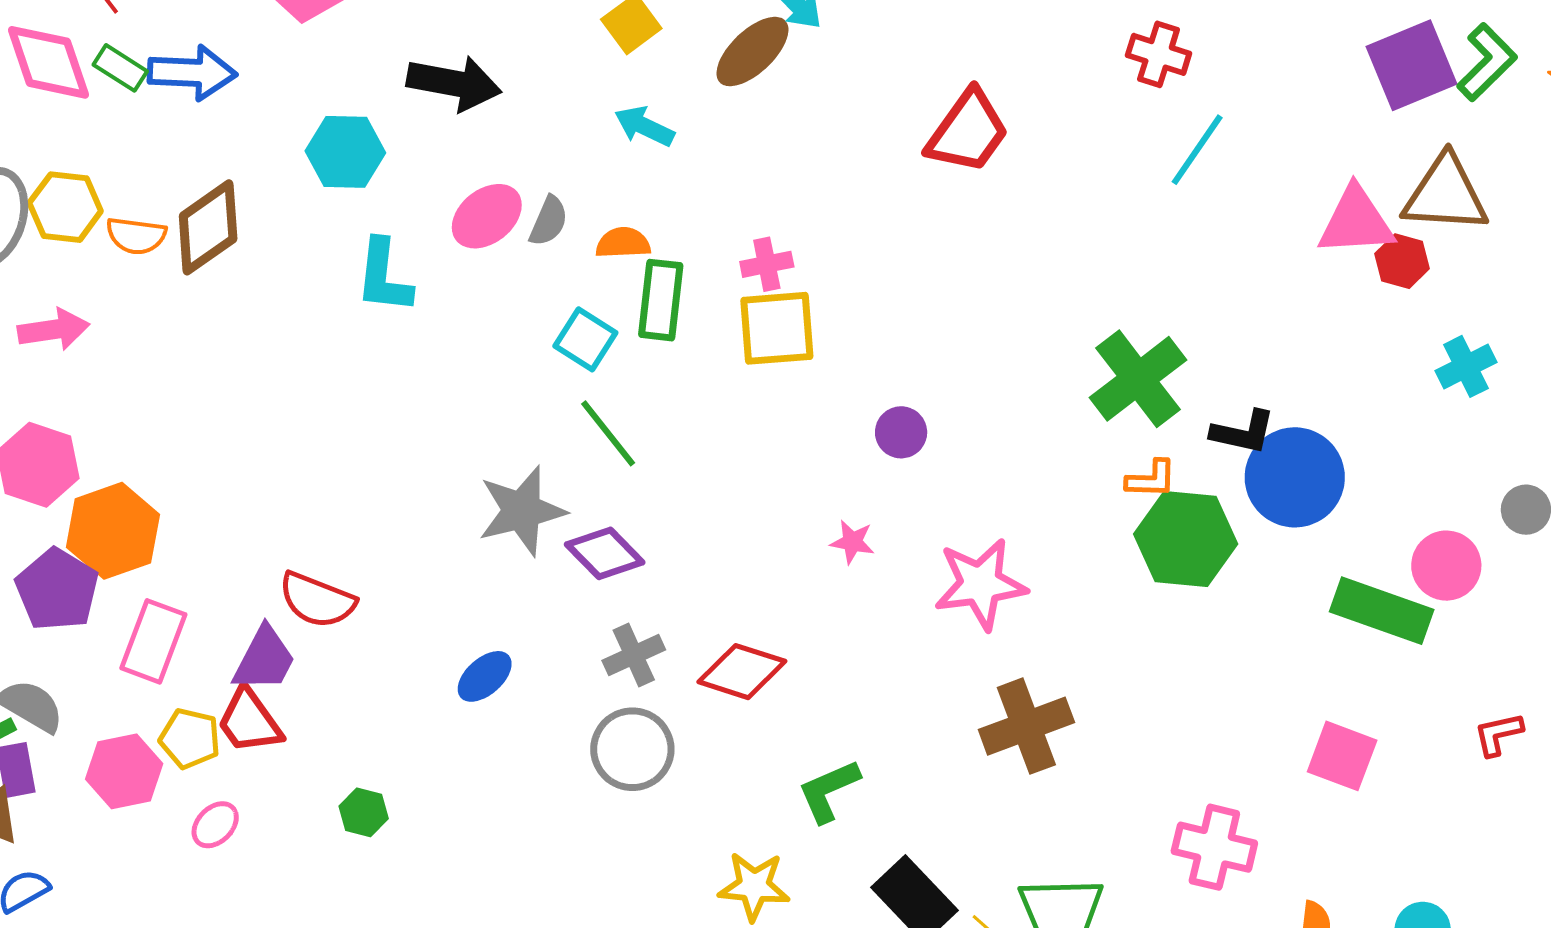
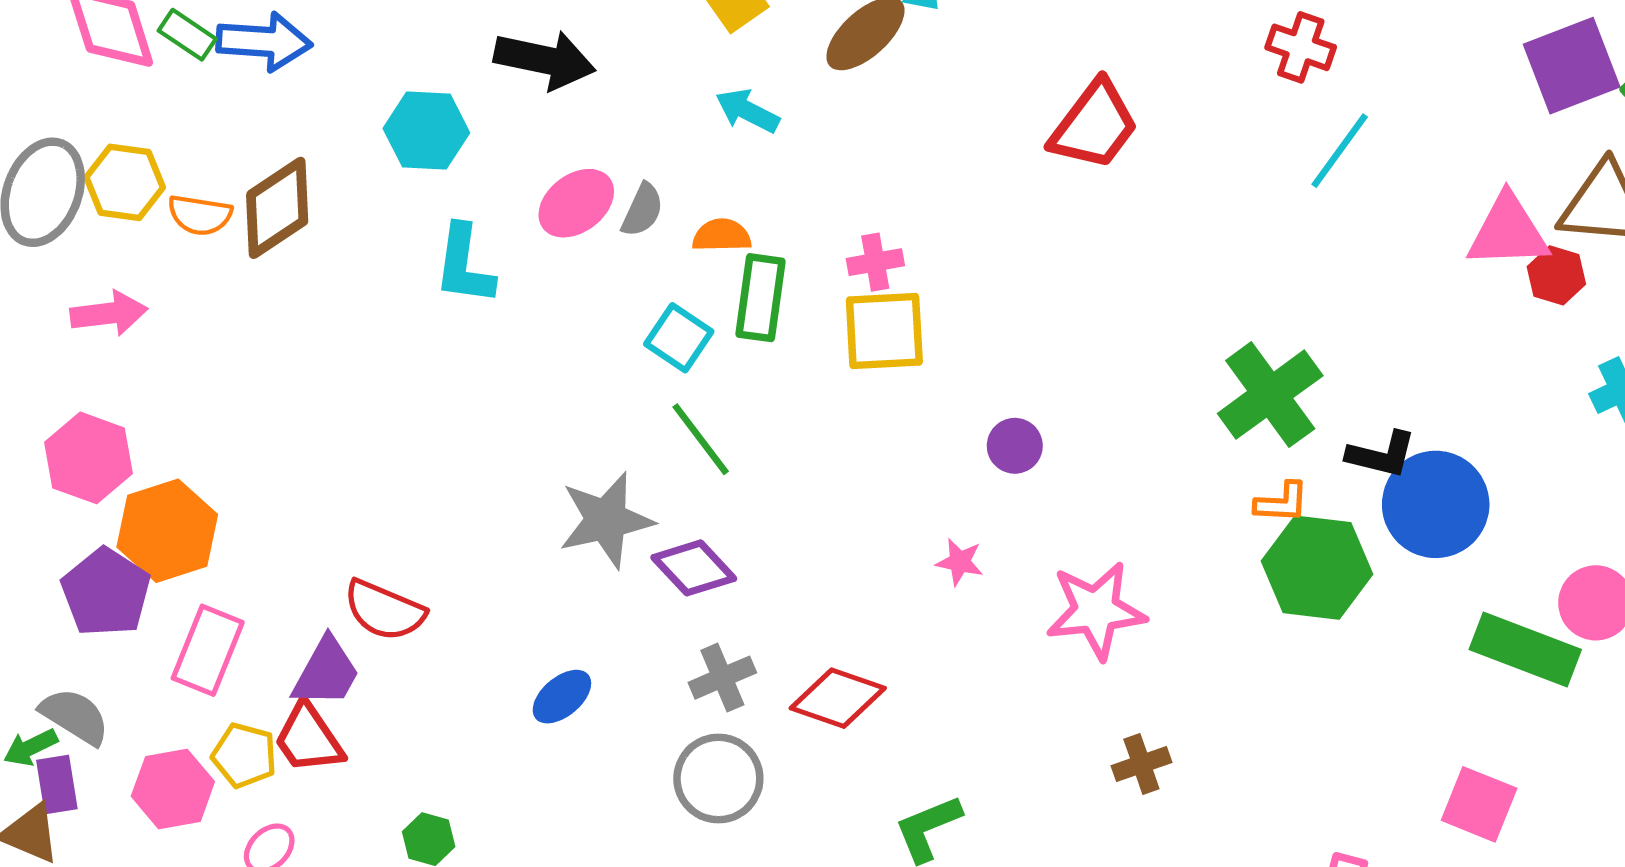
brown cross: (1026, 726) -> (1141, 764), size x0.6

